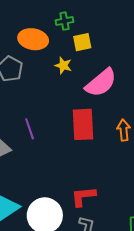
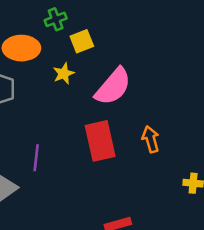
yellow star: (63, 65) -> (64, 74), turned -30
purple line: (30, 129) -> (36, 158), turned 35

